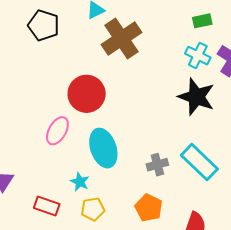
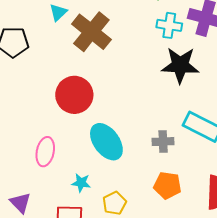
pink ellipse: (57, 131) -> (45, 152), moved
gray cross: (157, 165) -> (163, 142), turned 30
cyan star: (80, 182) -> (81, 183), moved

